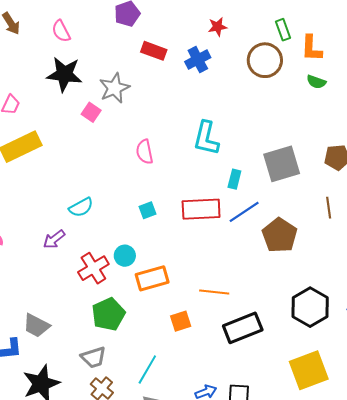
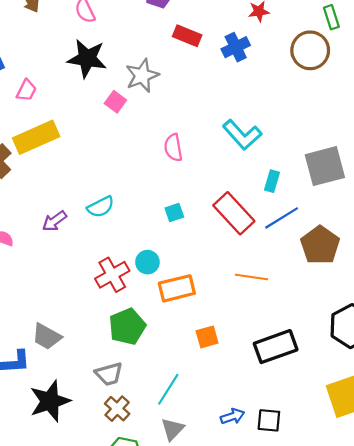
cyan L-shape: (206, 138) -> (242, 135), turned -57
red rectangle: (201, 209) -> (234, 213), turned 48
purple arrow: (54, 239) -> (54, 221), moved
orange line: (214, 292) -> (252, 277), moved

